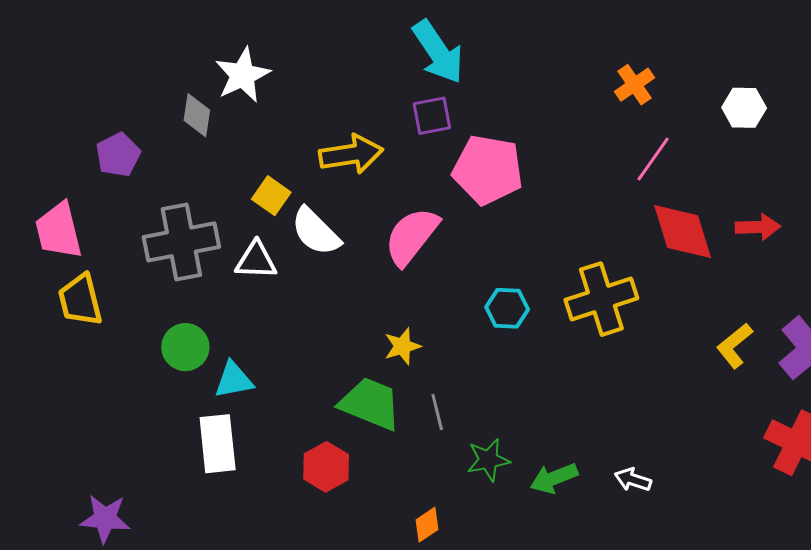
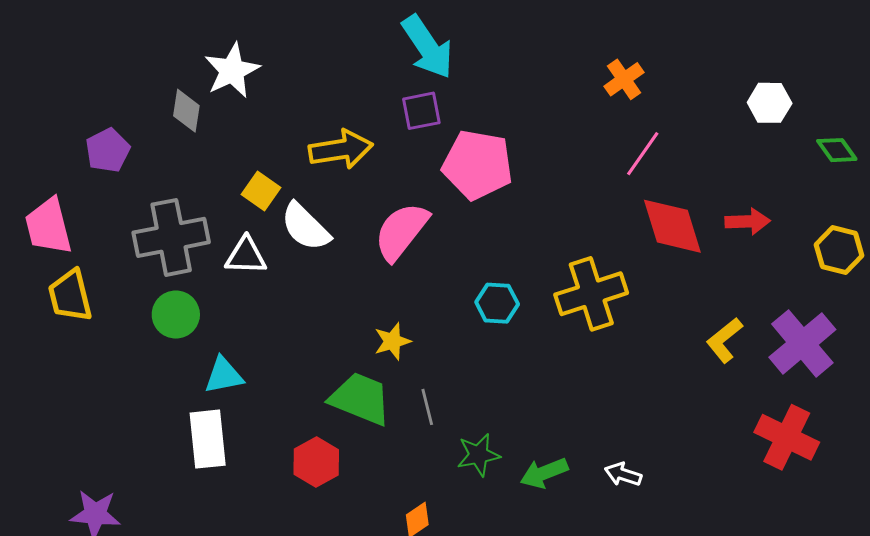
white hexagon: (744, 108) -> (770, 103), moved
green circle: (185, 347) -> (176, 315), moved

